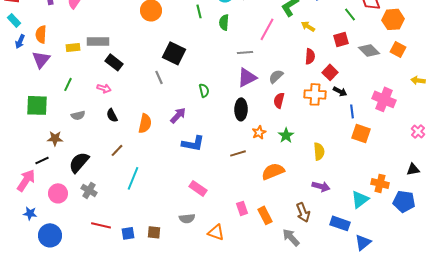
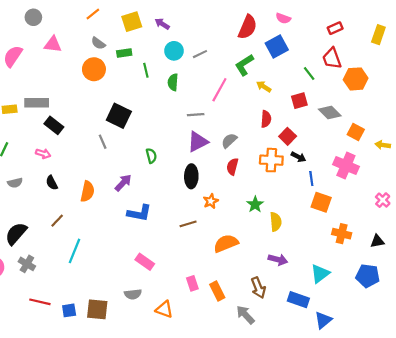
orange square: (398, 49) -> (356, 132), moved
green star: (286, 135) -> (255, 204), moved
orange cross: (380, 183) -> (342, 234), moved
brown square: (154, 232) -> (97, 309), size x1.5

